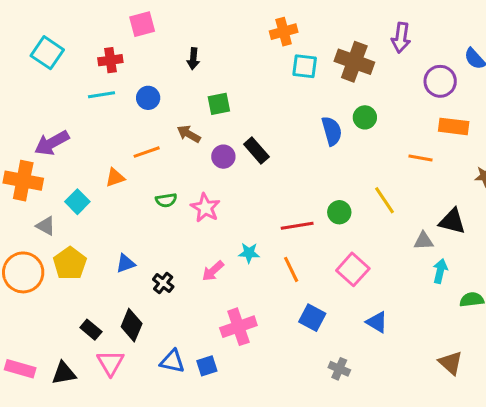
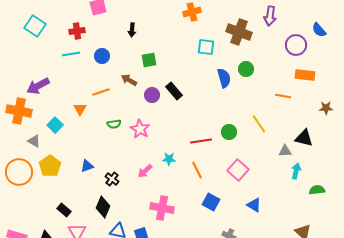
cyan square: (305, 66) -> (206, 47), moved
orange triangle: (115, 178) -> (80, 109), turned -40
black diamond: (132, 325) -> (103, 207), moved
pink cross: (238, 327) -> (162, 208), turned 30

